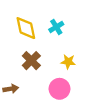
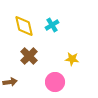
yellow star: (68, 62) -> (72, 59), moved

